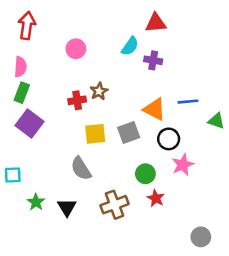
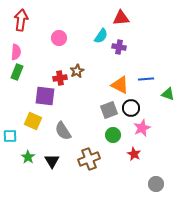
purple square: (29, 123) -> (45, 96), moved, turned -30
gray square: (129, 133) -> (109, 110), moved
yellow square: (95, 134) -> (33, 121), moved, turned 30
red star: (156, 198) -> (134, 154), moved

